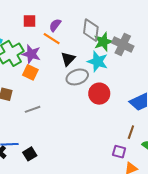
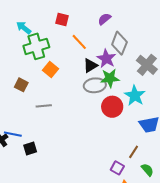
purple semicircle: (55, 25) -> (104, 19), moved
green star: (103, 42) -> (110, 78), moved
purple star: (31, 54) -> (106, 59), moved
cyan star: (98, 62) -> (135, 96), moved

